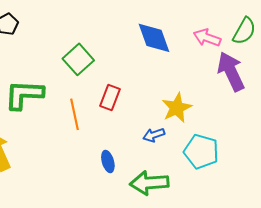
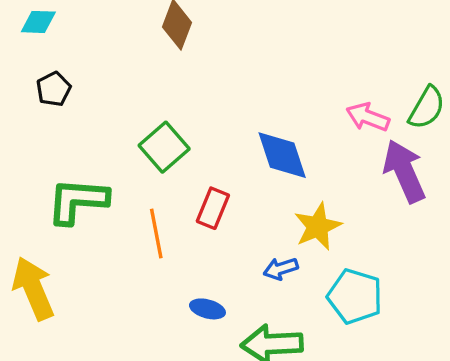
blue diamond: (154, 38) -> (282, 155), moved
blue ellipse: (108, 161) -> (207, 309), turned -60

